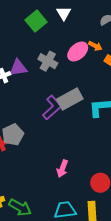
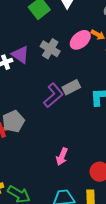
purple triangle: (18, 68) -> (20, 55), turned 42
gray rectangle: (70, 99) -> (71, 87), size x0.7

